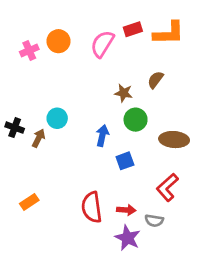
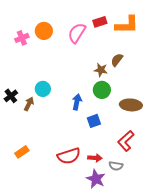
brown star: (124, 93) -> (101, 70), moved
black cross: (15, 128) -> (11, 96), turned 32
red semicircle: (92, 207) -> (69, 156), turned -100

